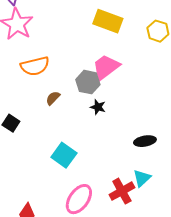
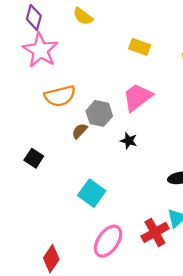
yellow rectangle: (108, 21) -> (140, 47), size x0.7
gray hexagon: (88, 82) -> (99, 113), moved

